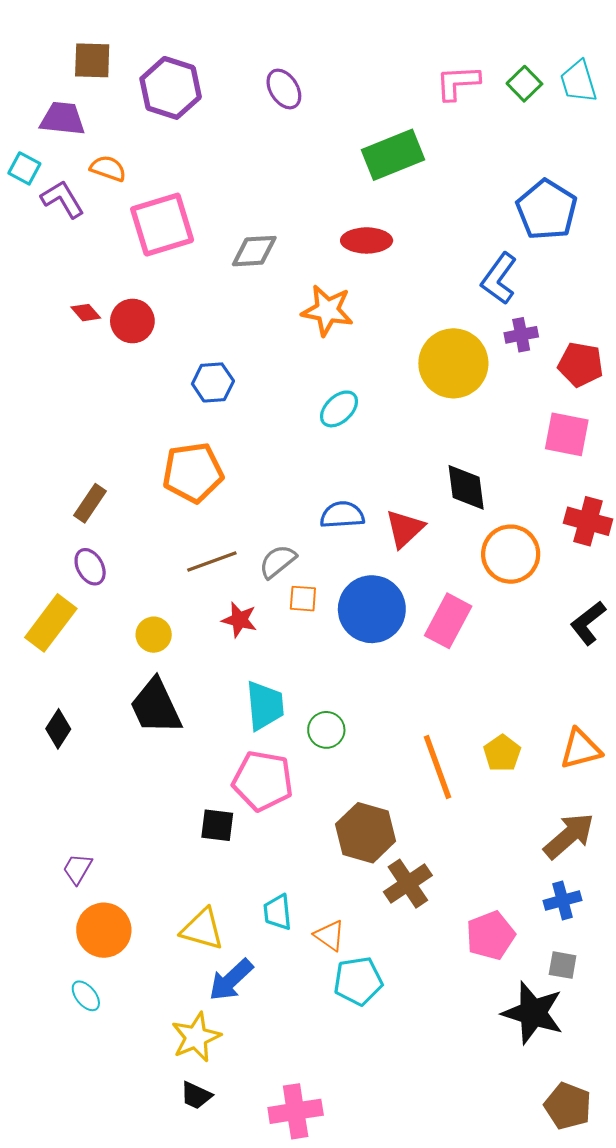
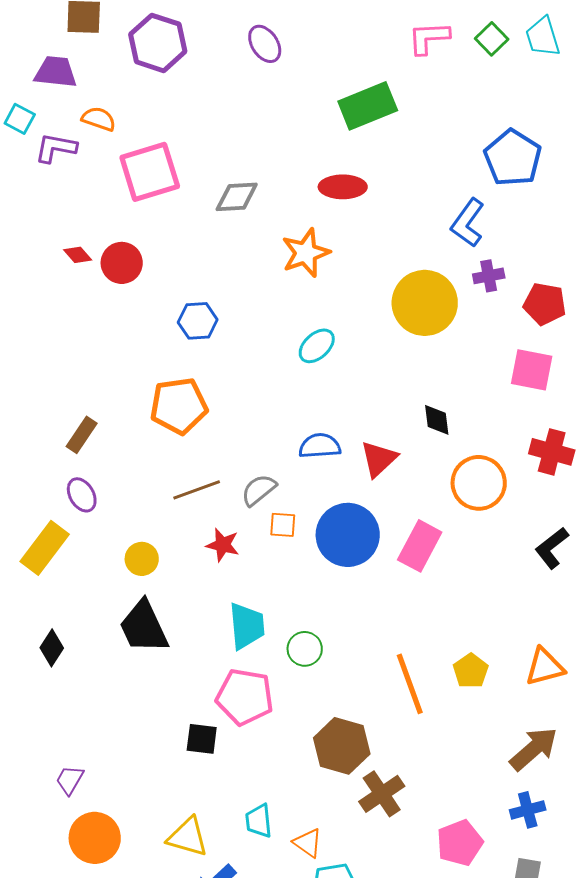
purple L-shape: (63, 199) -> (56, 148), turned -48
orange star: (327, 310) -> (306, 253), turned -30
black diamond: (466, 487) -> (437, 420), size x0.7

